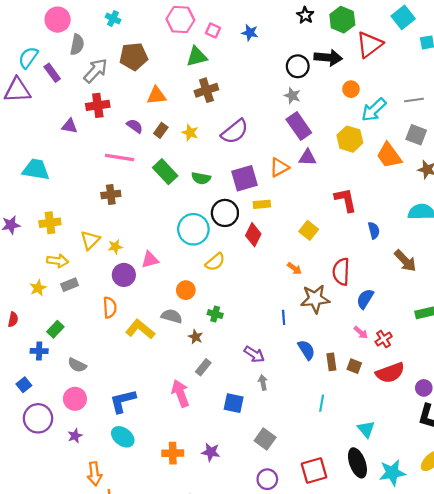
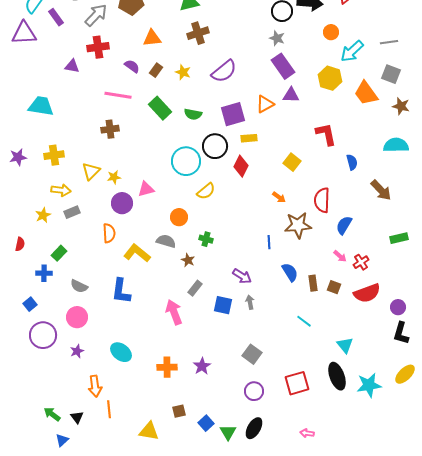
blue L-shape: (123, 401) -> (121, 291), moved, turned -68
blue square: (234, 403) -> (223, 305), moved
cyan line: (322, 403) -> (304, 321), turned -63
purple star: (211, 452) -> (202, 366), turned 30

